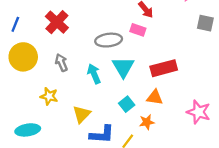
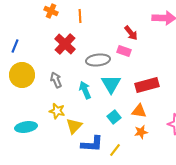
red cross: (57, 22) -> (65, 44), moved
yellow star: (49, 96) -> (57, 111), moved
orange star: (147, 122) -> (141, 132), moved
cyan ellipse: (28, 130) -> (26, 127), moved

